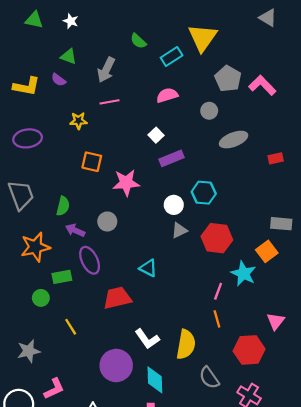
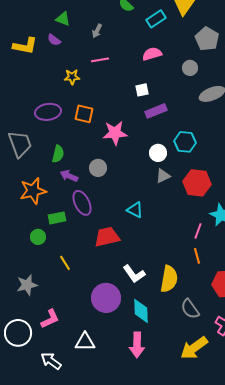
gray arrow: (106, 70) -> (97, 31), size x0.6
white square: (156, 135) -> (142, 90), turned 32
purple ellipse: (28, 138) -> (48, 112), moved

